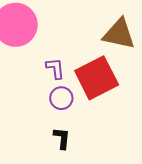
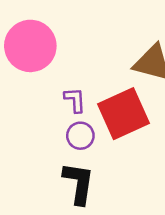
black L-shape: (62, 138) -> (79, 183), size x1.6

